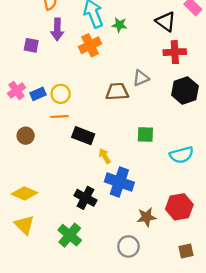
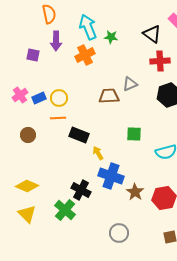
brown star: (147, 217) -> (135, 192), moved, turned -30
green cross: (70, 235) -> (65, 210), moved

